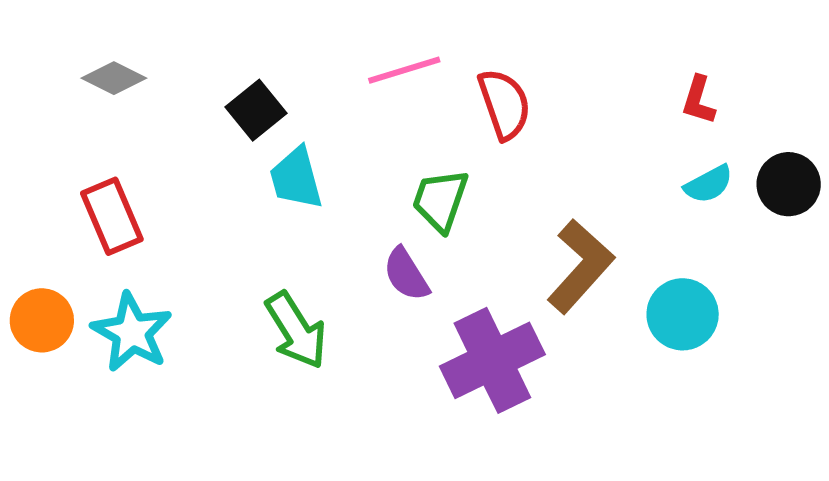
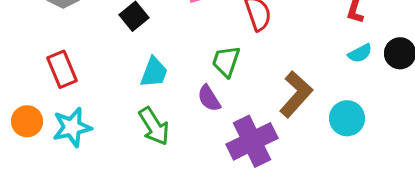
cyan trapezoid: (296, 178) -> (154, 72), moved, turned -144
cyan star: (132, 332) -> (72, 127), turned 30

